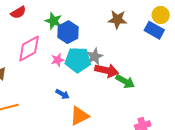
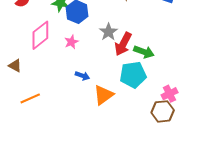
cyan pentagon: (78, 60) -> (133, 75), moved
red arrow: (107, 70) -> (123, 44), turned 115

